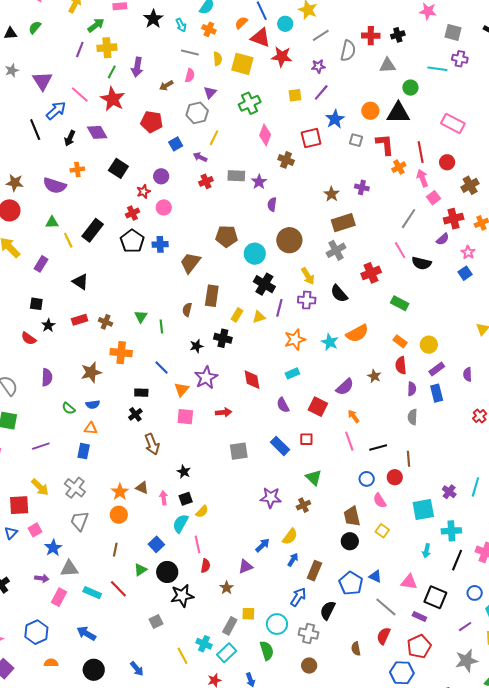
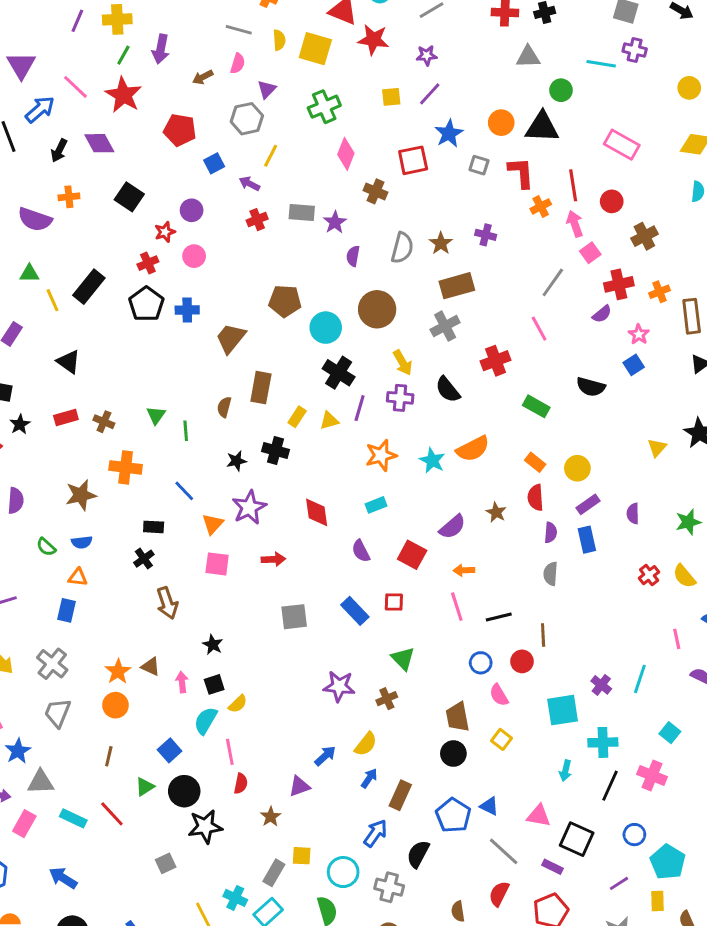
gray semicircle: (348, 51) -> (402, 248), moved
black semicircle: (421, 263) -> (591, 387), moved
orange arrow: (353, 416) -> (464, 570), turned -56

